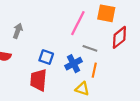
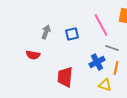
pink line: (78, 23) -> (101, 25), turned -55
blue square: (46, 57) -> (72, 34), moved, turned -32

